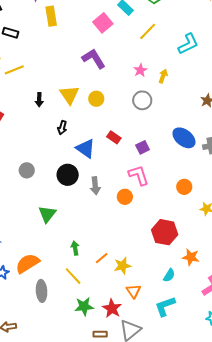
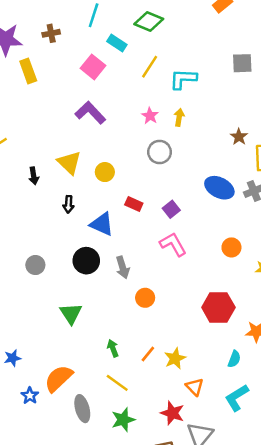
cyan L-shape: (188, 44) -> (183, 79), moved, turned -140
yellow circle: (96, 99) -> (105, 172), moved
orange circle: (125, 197) -> (145, 298), moved
green star: (84, 306) -> (123, 420), moved

